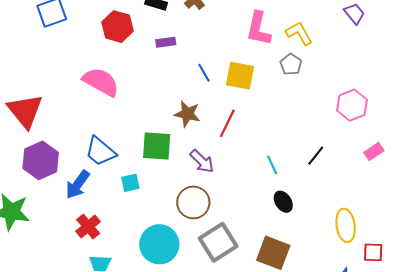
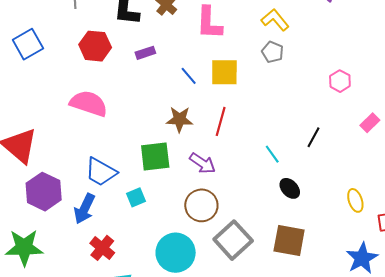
pink L-shape: (258, 29) -> (209, 23), moved
pink hexagon: (352, 105) -> (340, 81), size x0.7
yellow ellipse: (346, 225) -> (355, 200), size x0.7

